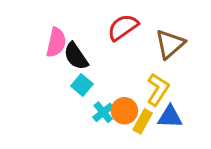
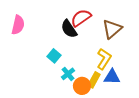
pink semicircle: (56, 42) -> (18, 25), moved
black semicircle: (76, 56) -> (69, 29), moved
orange circle: (124, 111) -> (82, 86), moved

